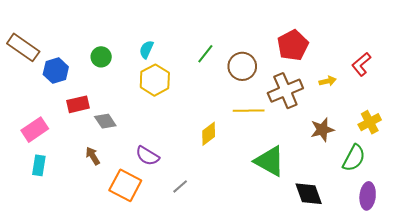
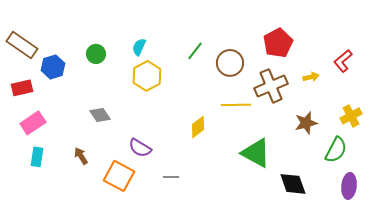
red rectangle: (78, 104) -> (22, 88), moved
brown arrow: (93, 156) -> (81, 156), moved
gray line: (180, 186) -> (171, 177), turned 42

